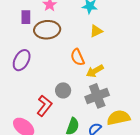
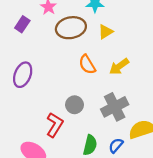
purple rectangle: (26, 17) -> (22, 24), turned 40
brown ellipse: (47, 30) -> (71, 28), moved
yellow arrow: (95, 71) -> (119, 66), moved

